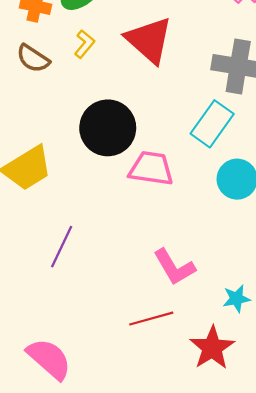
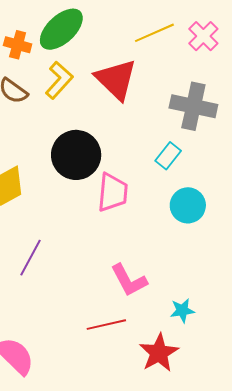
yellow L-shape: (84, 44) -> (59, 80), size x1.5
cyan rectangle: (212, 124) -> (168, 156), size x0.7
pink trapezoid: (151, 168) -> (113, 192), turned 84

